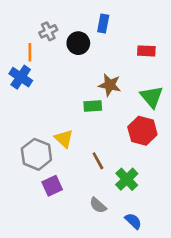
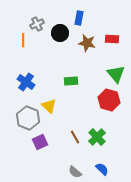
blue cross: (21, 77) -> (26, 82), moved
brown star: (110, 85) -> (87, 43), moved
brown line: (98, 161) -> (75, 137), moved
gray semicircle: (98, 205) -> (75, 172), moved

